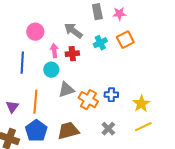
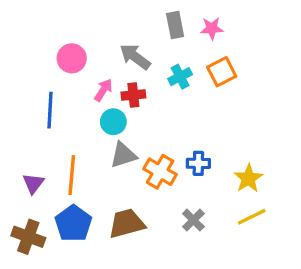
pink arrow: (54, 51) -> (103, 90), turned 40
cyan circle: (51, 70) -> (113, 122), moved

